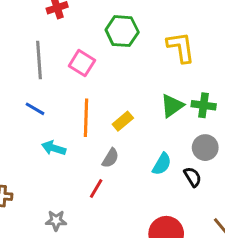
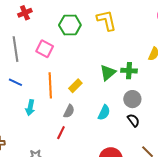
yellow L-shape: (181, 47) -> (107, 20), moved
cyan arrow: (54, 148) -> (30, 108), turned -91
black semicircle: (193, 177) -> (133, 120), moved

